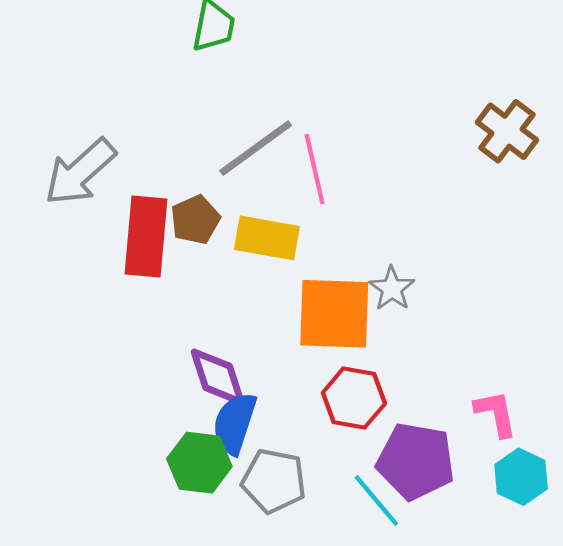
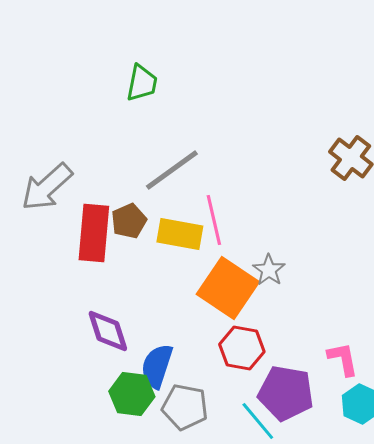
pink line: (315, 169) -> (214, 220), moved
orange square: (334, 314) -> (228, 288), turned 32
purple diamond: (218, 377) -> (108, 331), moved

